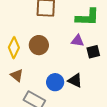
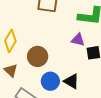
brown circle: (39, 45) -> (38, 56), moved

